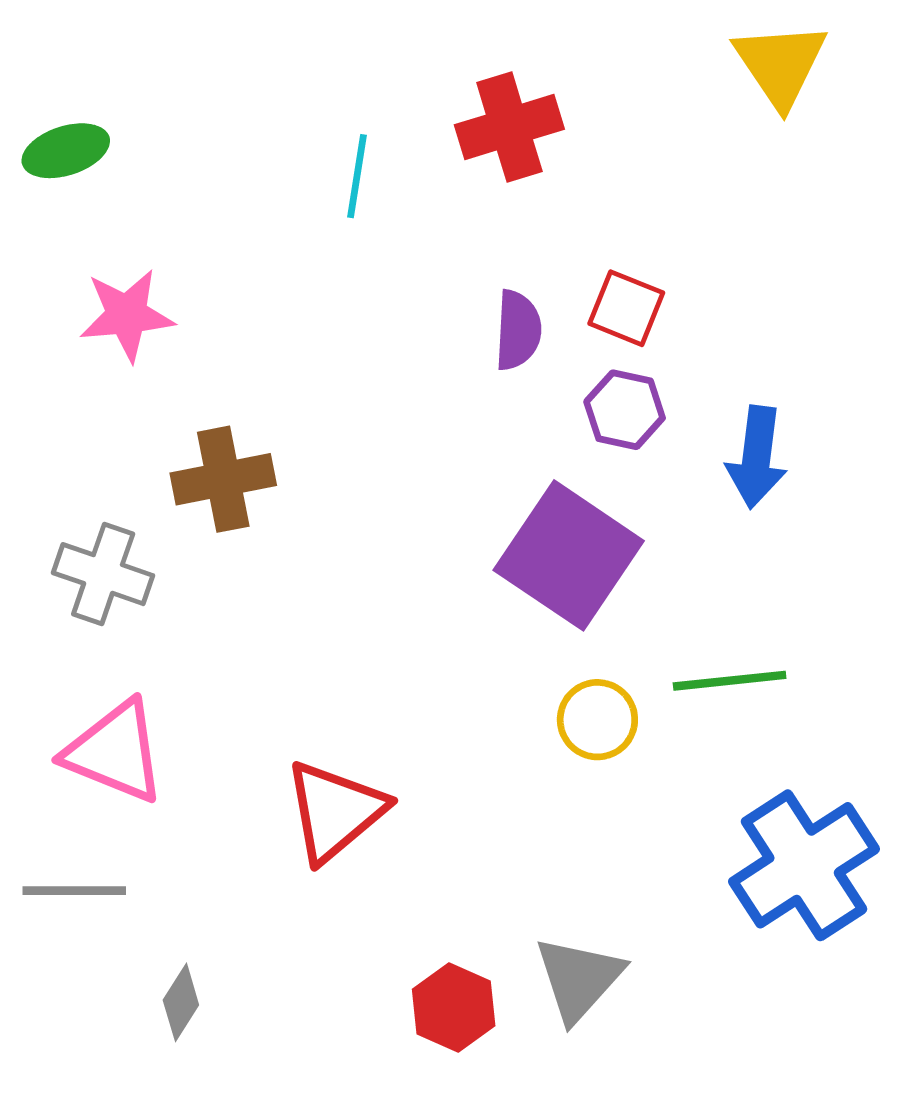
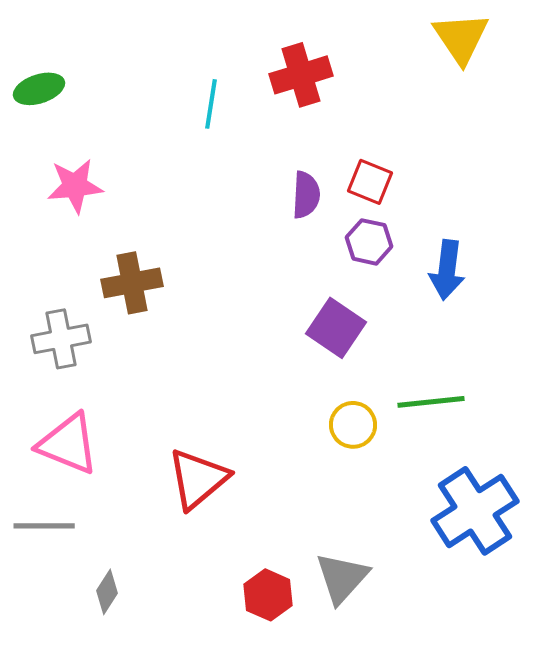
purple square: (569, 555) -> (336, 328), size x0.7
gray cross: (103, 574) -> (61, 339), turned -30

